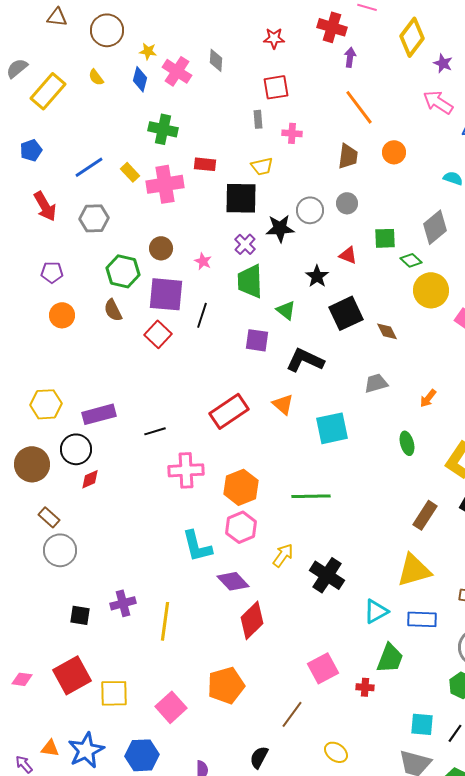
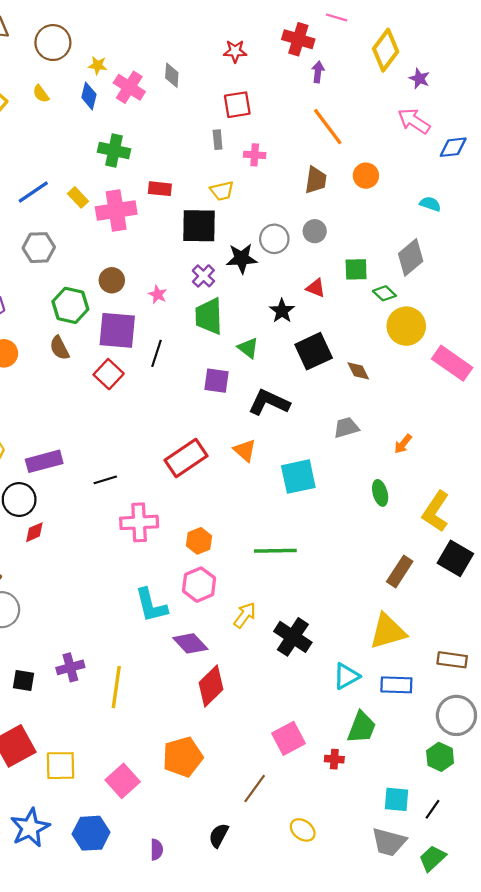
orange hexagon: (241, 487) -> (199, 541), size x0.7

